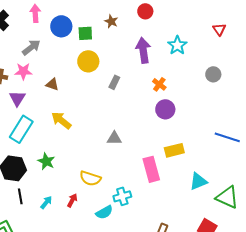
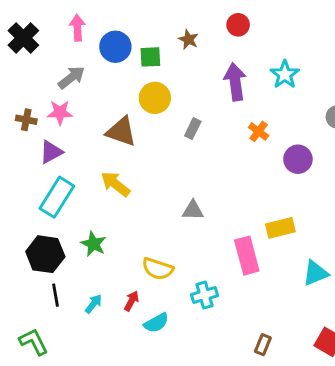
brown triangle: (52, 84) -> (121, 131), moved, size x1.6
purple triangle: (17, 98) -> (51, 152), turned 30
purple circle: (165, 109) -> (298, 159), moved
cyan semicircle: (104, 212) -> (156, 323), moved

